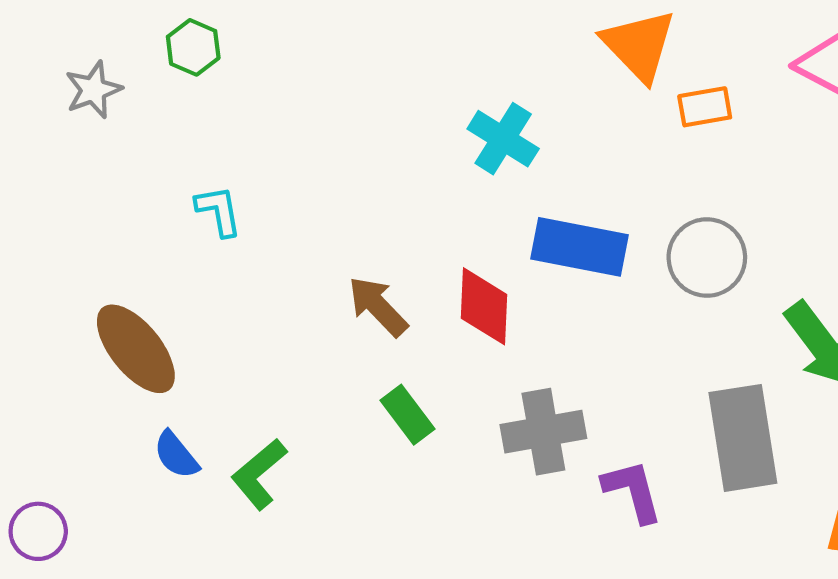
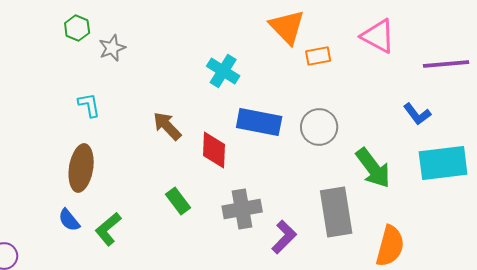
gray star: (93, 90) -> (112, 48), moved
brown arrow: (378, 306) -> (167, 126), moved
brown ellipse: (136, 349) -> (81, 168), moved, turned 48
purple L-shape: (633, 491) -> (284, 237), turned 60

